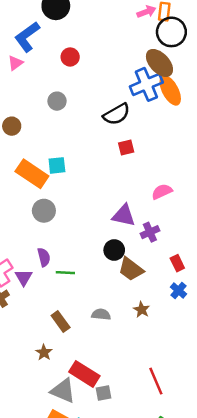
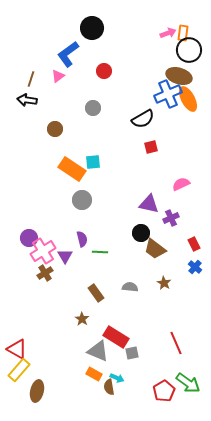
brown ellipse: (159, 63) -> (179, 76), turned -30

